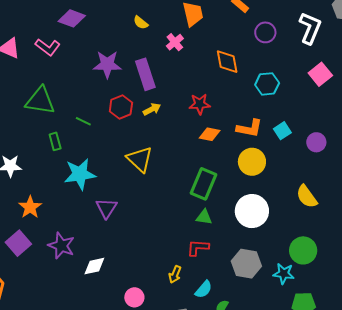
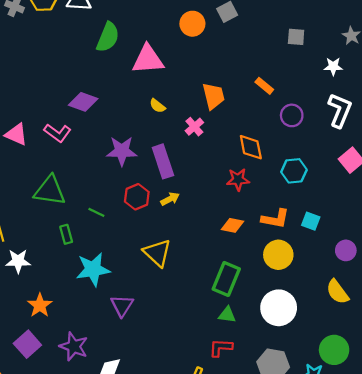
red star: (200, 104) -> (238, 179), moved
cyan square: (282, 131) -> (311, 221), turned -36
purple circle: (316, 142) -> (346, 250), moved

